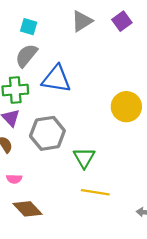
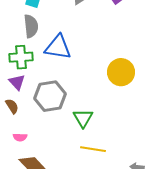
gray semicircle: (26, 56) -> (31, 26), turned 135

